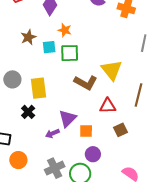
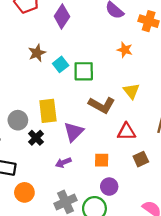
orange star: (65, 30) -> (125, 50), moved
cyan square: (49, 47) -> (61, 64), turned -32
yellow triangle: (112, 70) -> (131, 91), size x0.7
gray circle: (12, 79) -> (18, 120), moved
purple triangle: (68, 118) -> (74, 132), moved

